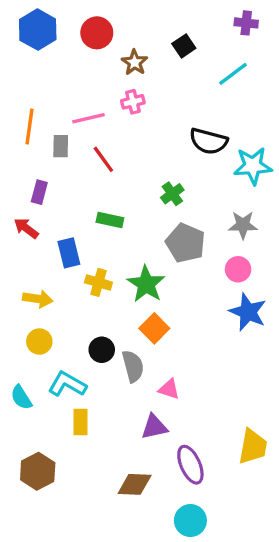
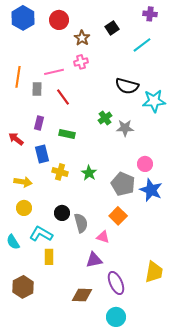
purple rectangle: (39, 192) -> (39, 123), moved
gray star: (243, 225) -> (125, 128), moved
gray pentagon: (185, 243) -> (123, 184), moved
green star: (146, 284) -> (89, 173), size x0.7
orange square: (154, 328) -> (118, 216), moved

